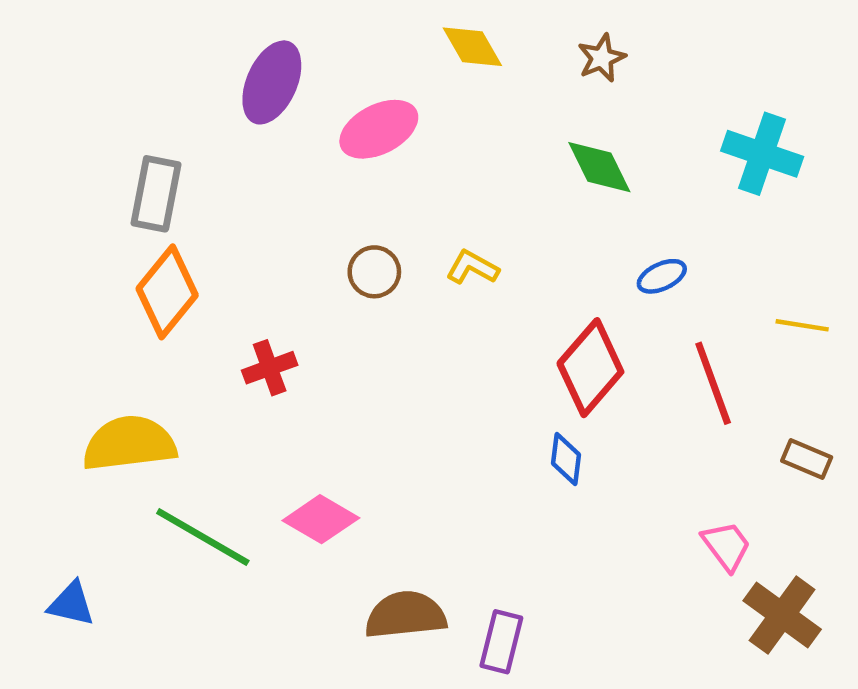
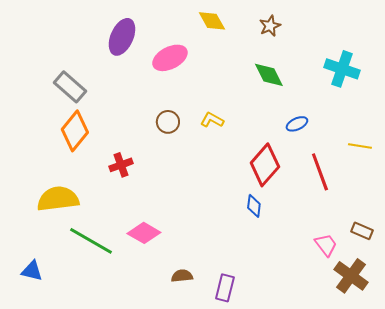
gray rectangle: (156, 194) -> (70, 87), turned -60
brown rectangle: (807, 459) -> (362, 231), moved
brown semicircle: (406, 615) -> (182, 276), size x0.6

